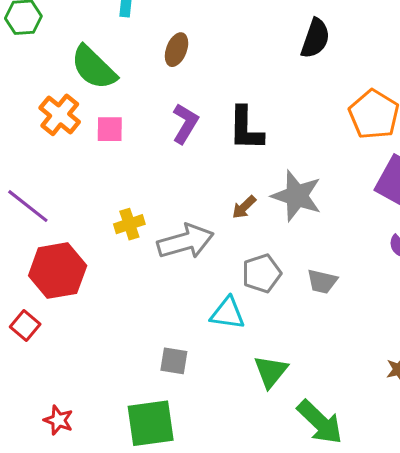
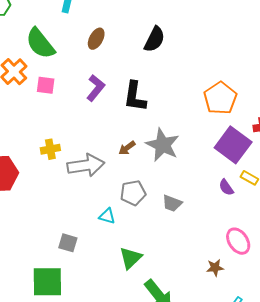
black semicircle: (315, 38) -> (154, 39), moved
cyan triangle: (227, 313) -> (107, 216), size x0.7

